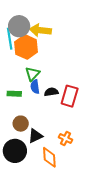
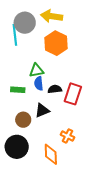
yellow arrow: (40, 30) -> (52, 16), moved
orange hexagon: (26, 47) -> (56, 43), moved
green triangle: (32, 74) -> (36, 70), turned 35
black triangle: (35, 136) -> (42, 110), moved

